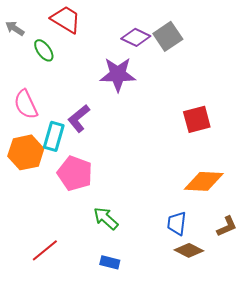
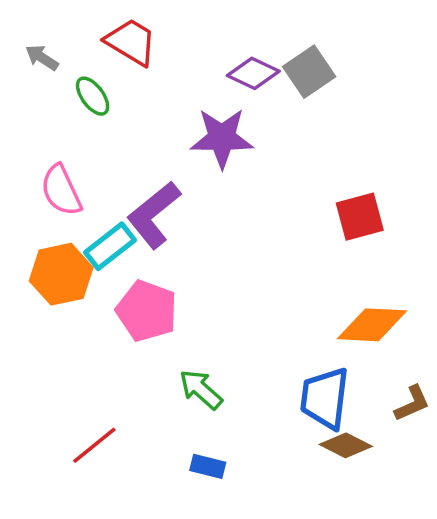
purple L-shape: (79, 118) -> (154, 215), size x1.4
cyan rectangle: (54, 136) -> (110, 246), turned 36
blue trapezoid: (177, 223) -> (325, 398), size x1.5

